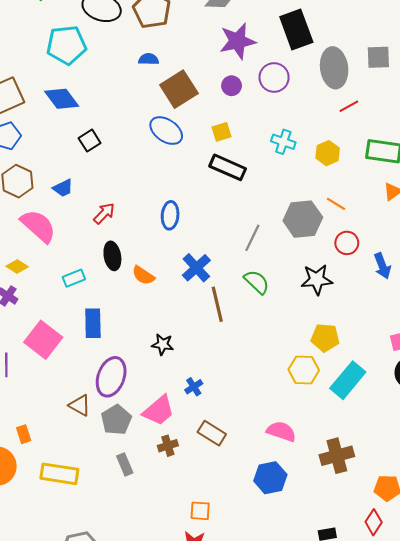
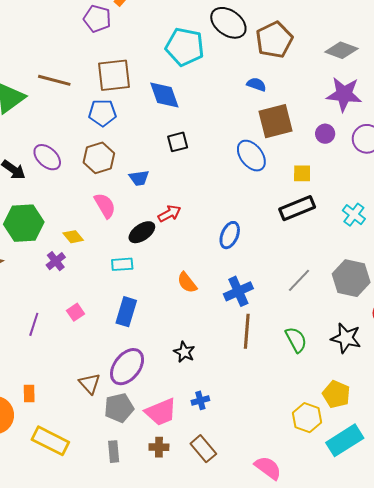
cyan cross: (283, 142) -> (354, 215), moved
black rectangle: (228, 167) -> (297, 208), turned -64
pink semicircle: (38, 226) -> (105, 206), size x0.7
black ellipse: (112, 256) -> (142, 232), moved, turned 48
green semicircle: (257, 282) -> (296, 340), moved
pink square: (43, 340) -> (75, 312), size x0.5

